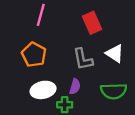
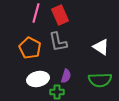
red rectangle: (92, 23) -> (60, 15), moved
gray L-shape: (83, 59) -> (58, 42), moved

